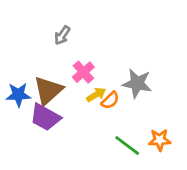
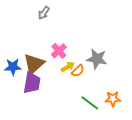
gray arrow: (62, 35) -> (44, 13), moved
purple trapezoid: (45, 117) -> (32, 83), turned -110

